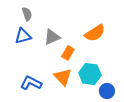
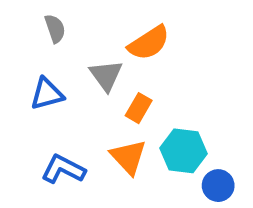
orange semicircle: (95, 33) -> (149, 43), moved
blue triangle: (23, 36) -> (47, 94), moved
gray triangle: (52, 37) -> (106, 75), turned -42

